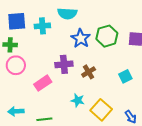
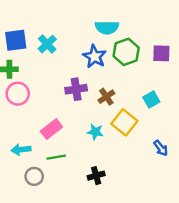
cyan semicircle: (67, 13) -> (107, 27), moved
cyan cross: (42, 26) -> (47, 44), turned -35
pink rectangle: (43, 83) -> (51, 129), moved
yellow square: (101, 110) -> (124, 122), moved

